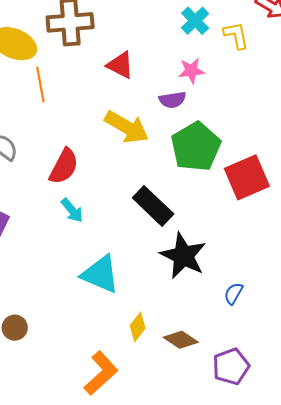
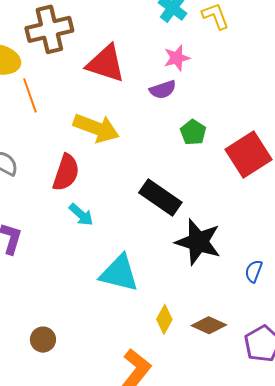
red triangle: (120, 65) -> (106, 64), size x1.4
yellow arrow: (127, 127) -> (96, 128), moved
green pentagon: (196, 147) -> (193, 132), size x0.5

